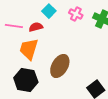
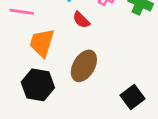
red semicircle: (36, 27) -> (81, 20), moved, turned -120

